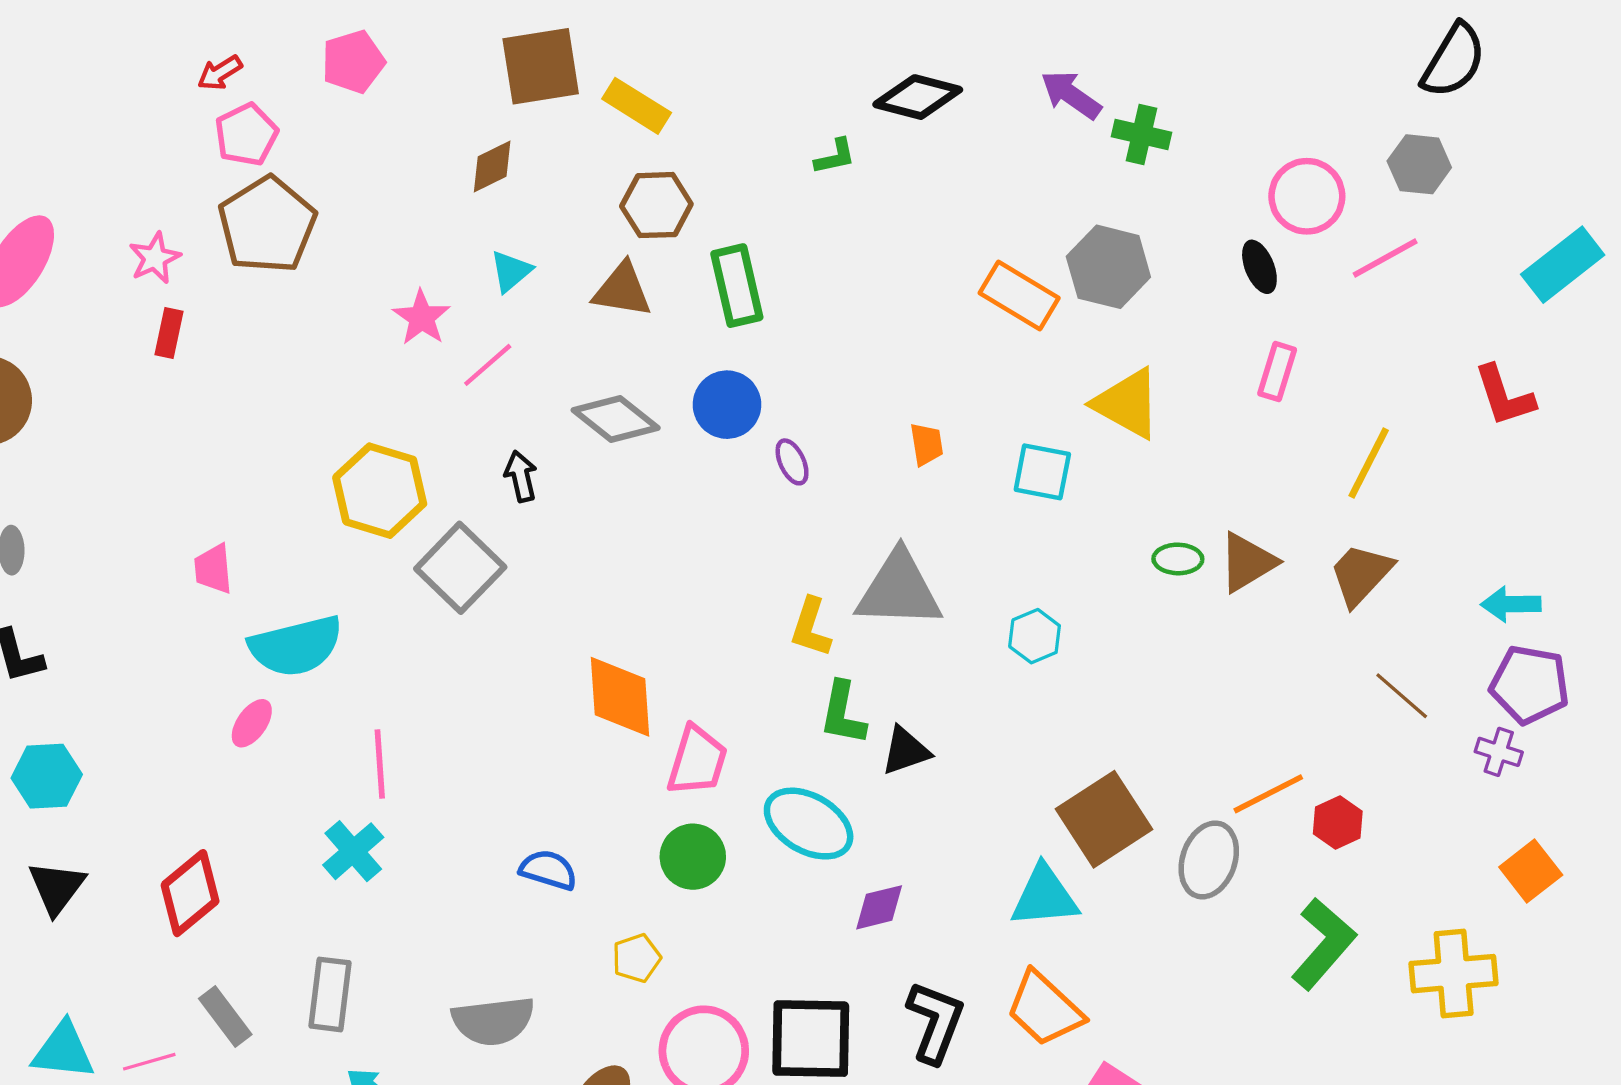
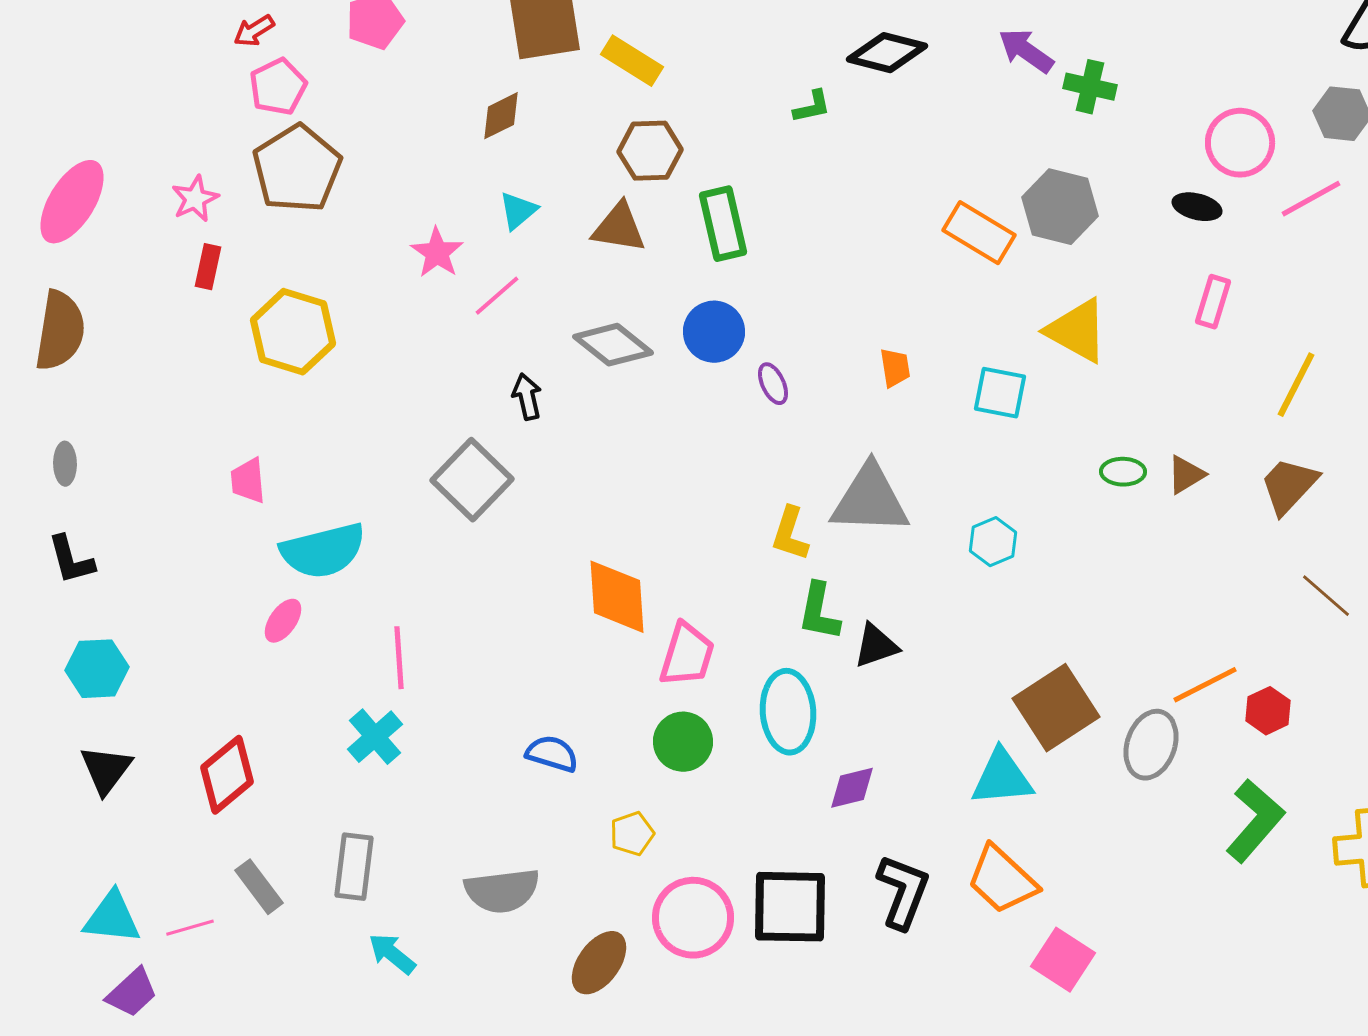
black ellipse: (1259, 267) -> (1197, 207), turned -54
yellow hexagon: (380, 491) -> (293, 332), moved
brown triangle: (1247, 562) -> (1186, 475), size x0.7
cyan ellipse: (809, 824) -> (788, 712), turned 56

